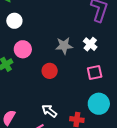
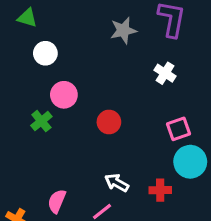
gray star: (64, 46) -> (123, 30), moved
pink square: (95, 72) -> (178, 129), moved

